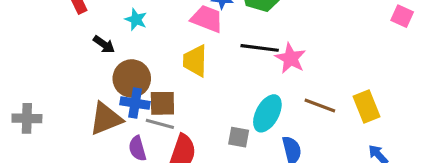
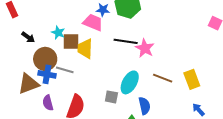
cyan star: (136, 19) -> (58, 33), moved
brown square: (162, 103) -> (71, 41), moved
gray line: (160, 124) -> (65, 70), moved

